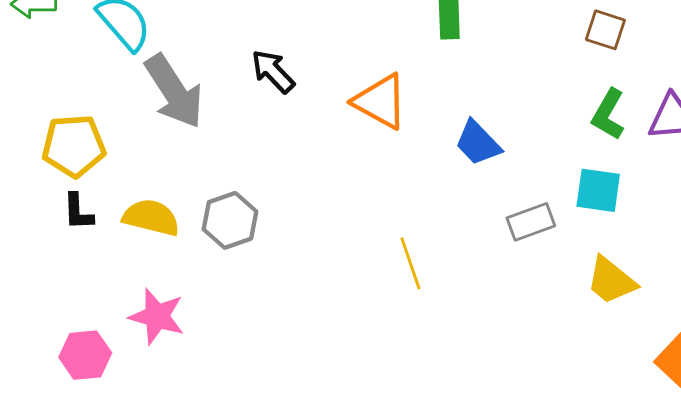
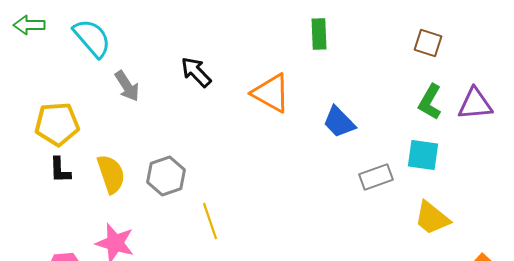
gray arrow: (174, 91) -> (127, 86), size x0.6
yellow semicircle: (151, 218) -> (111, 174), turned 57
yellow line: (410, 263) -> (210, 221), moved

